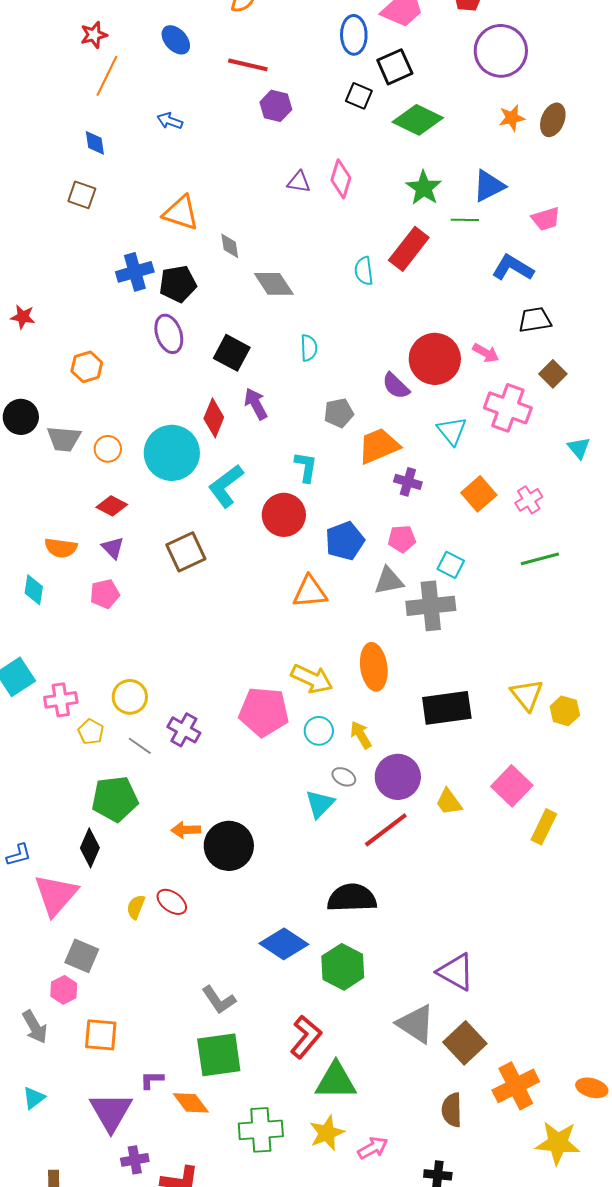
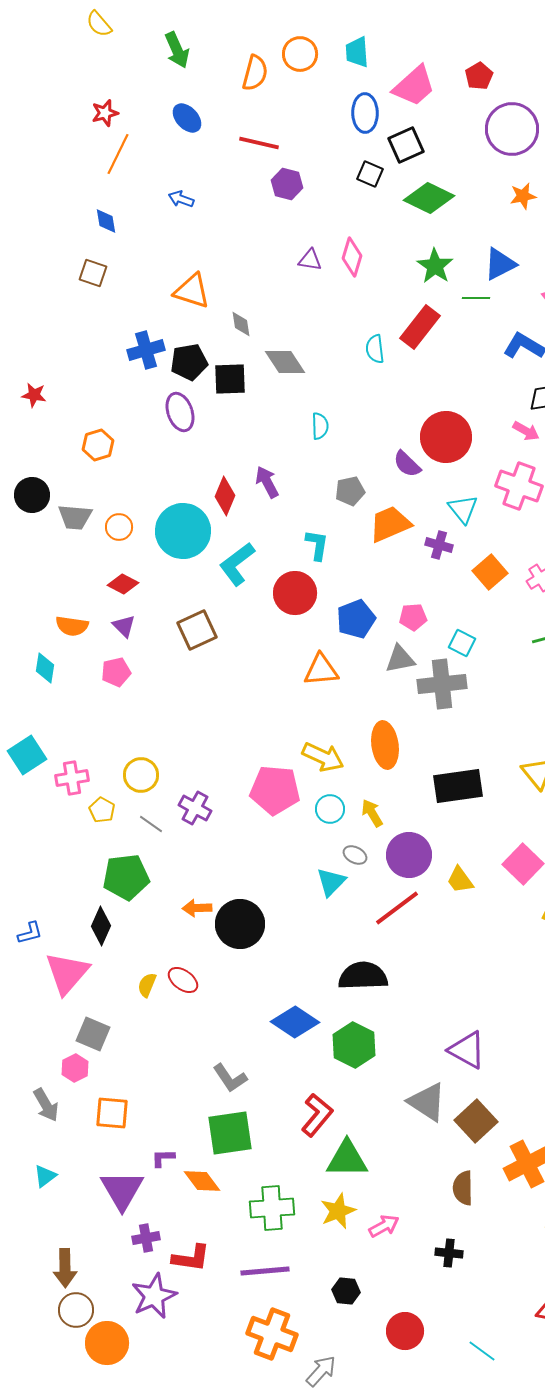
black square: (232, 353) -> (230, 379), moved, turned -30
pink arrow: (486, 353) -> (526, 431), moved
purple cross: (408, 482) -> (439, 545), moved

